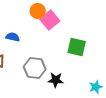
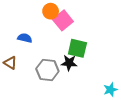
green square: (77, 47) -> (77, 48), moved
black star: (56, 80) -> (69, 63), moved

